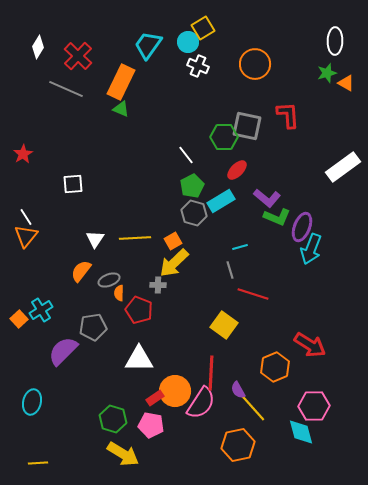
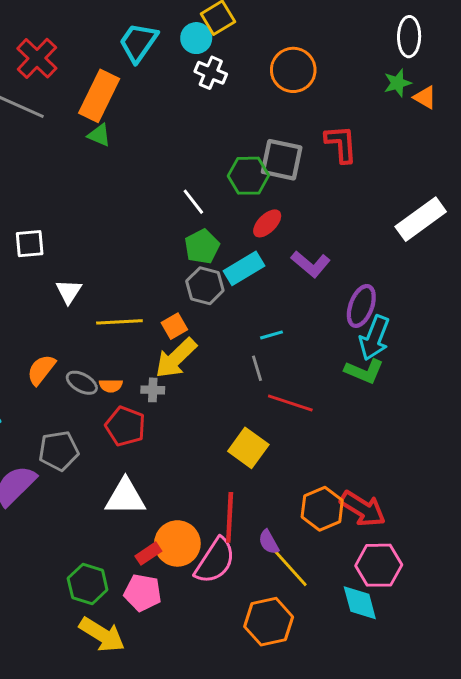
green L-shape: (277, 217) -> (364, 371), moved
white triangle: (95, 239) -> (69, 291), moved
gray ellipse: (109, 280) -> (82, 383), turned 50
orange semicircle: (119, 293) -> (111, 386), moved, turned -91
red arrow: (310, 345) -> (363, 509), moved

